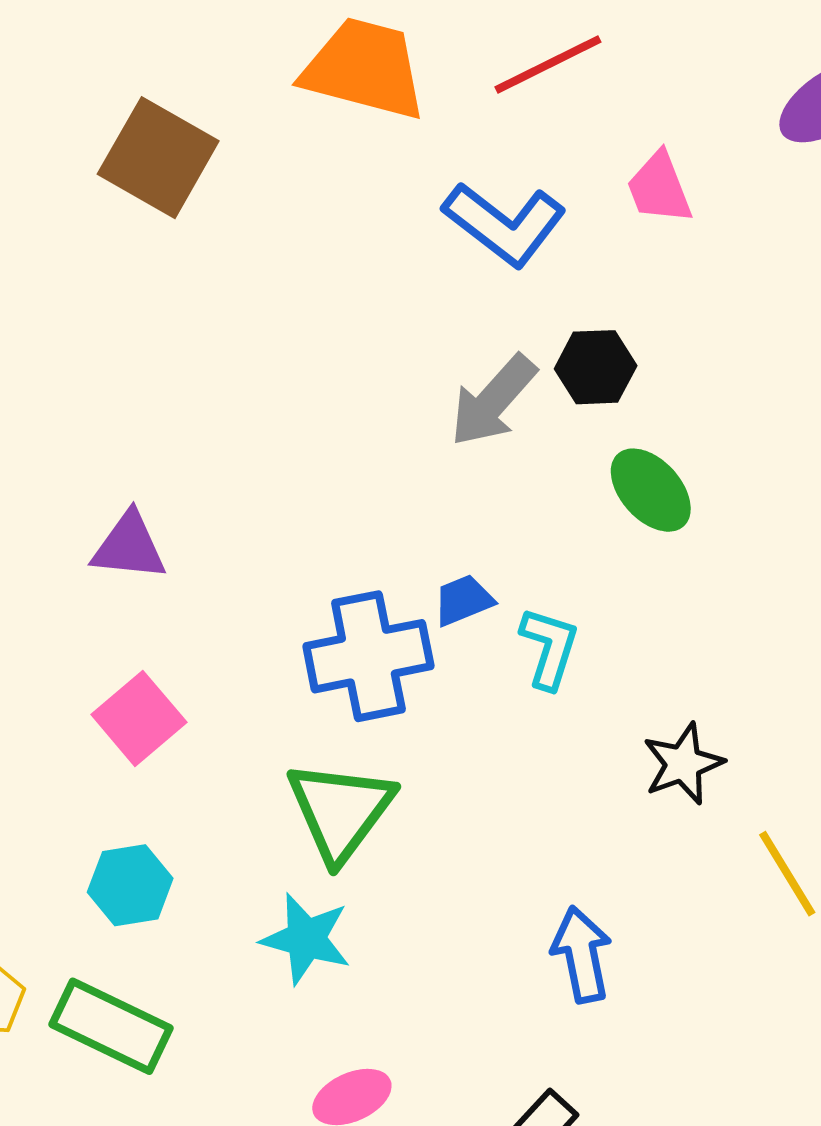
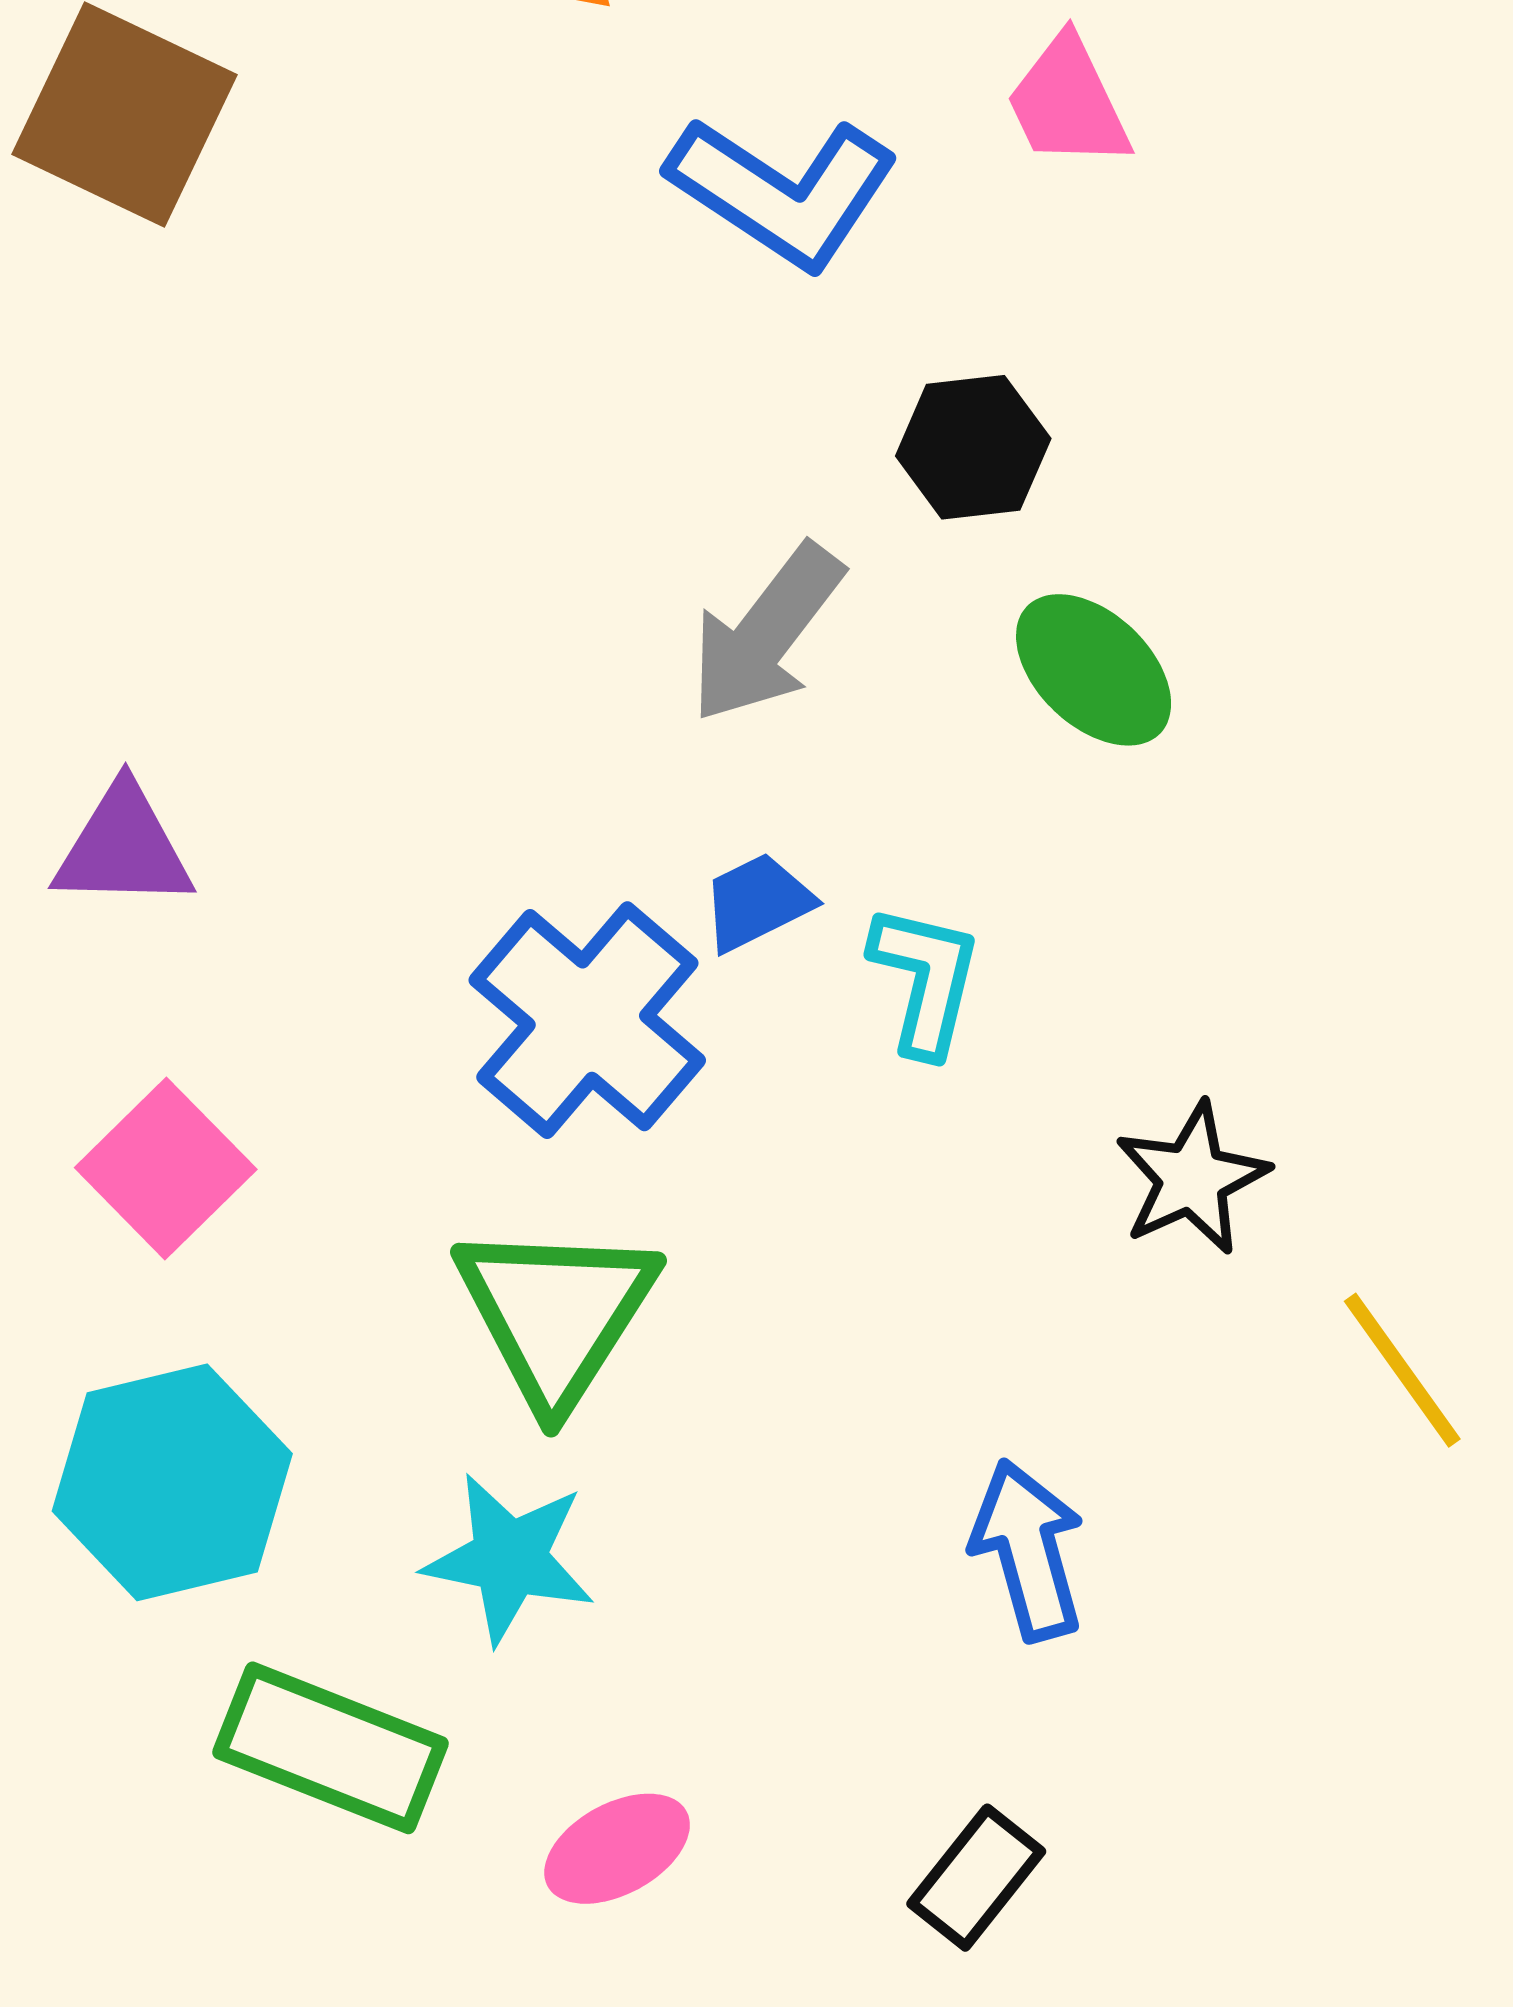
gray arrow: (493, 401) -> (766, 633), moved
blue cross: (368, 656) -> (587, 1020), turned -34
cyan hexagon: (130, 885) -> (172, 1482), size x1.5
green rectangle: (111, 1026) -> (330, 1748), moved

